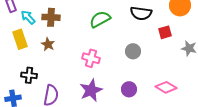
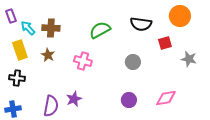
pink cross: (91, 58) -> (83, 61), moved
black cross: (29, 75) -> (17, 78), moved
pink diamond: (166, 87) -> (166, 98), turned -40
purple star: (91, 90) -> (74, 99), moved, size x0.7

